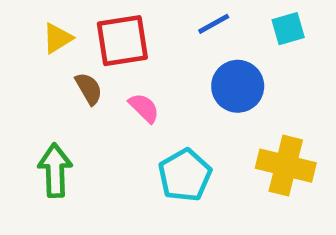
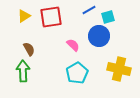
cyan square: (288, 29) -> (108, 17), moved
brown semicircle: (89, 89) -> (29, 49), moved
pink semicircle: (144, 108) -> (73, 45), moved

